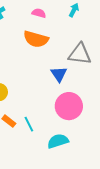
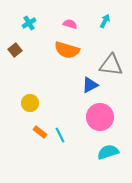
blue triangle: (59, 74) -> (90, 85), turned 36
cyan semicircle: (58, 141) -> (108, 152), moved

